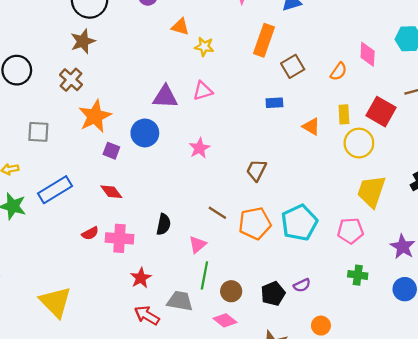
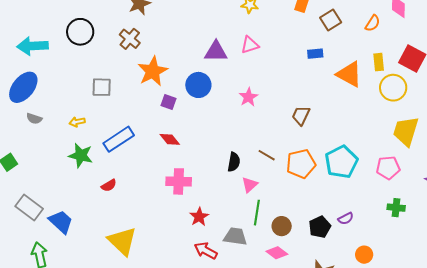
orange triangle: (311, 127) -> (349, 74), size x1.6
black semicircle: (164, 224) -> (234, 162), moved
red semicircle: (90, 233) -> (109, 185), moved

